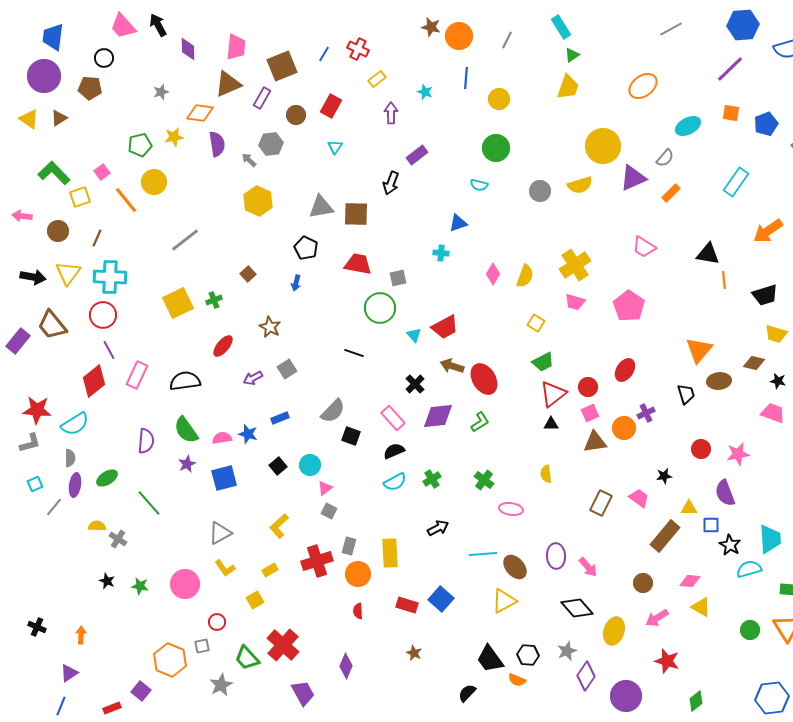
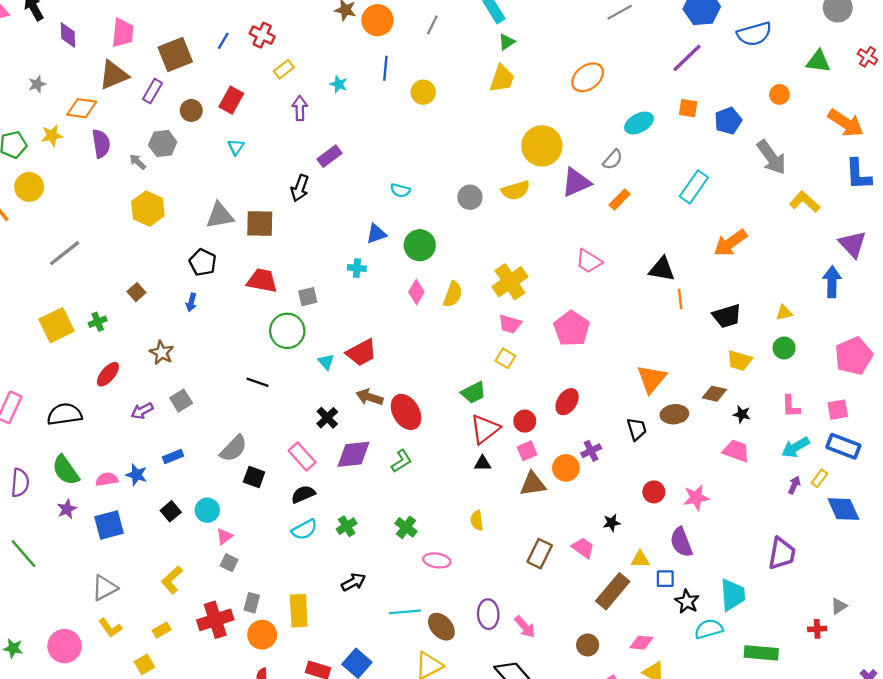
green circle: (496, 148) -> (420, 245), moved
yellow square: (536, 323) -> (505, 358), moved

